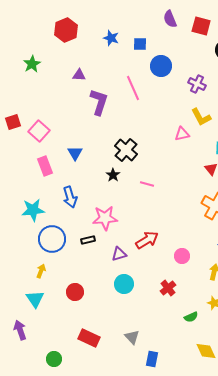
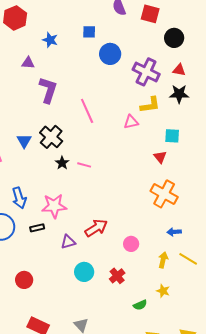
blue star: (111, 38) -> (50, 40), moved
purple cross: (197, 84) -> (146, 72), size x1.5
pink line: (133, 88) -> (87, 111), moved
yellow L-shape: (201, 117) -> (150, 105), turned -70
black cross: (126, 150) -> (51, 137), moved
pink line: (147, 184) -> (84, 165), moved
blue arrow: (70, 197) -> (19, 198), moved
cyan circle: (124, 284) -> (84, 272), moved

